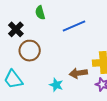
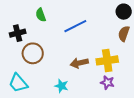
black cross: (16, 29) -> (18, 33), turned 35
brown arrow: (78, 73) -> (79, 63), moved

